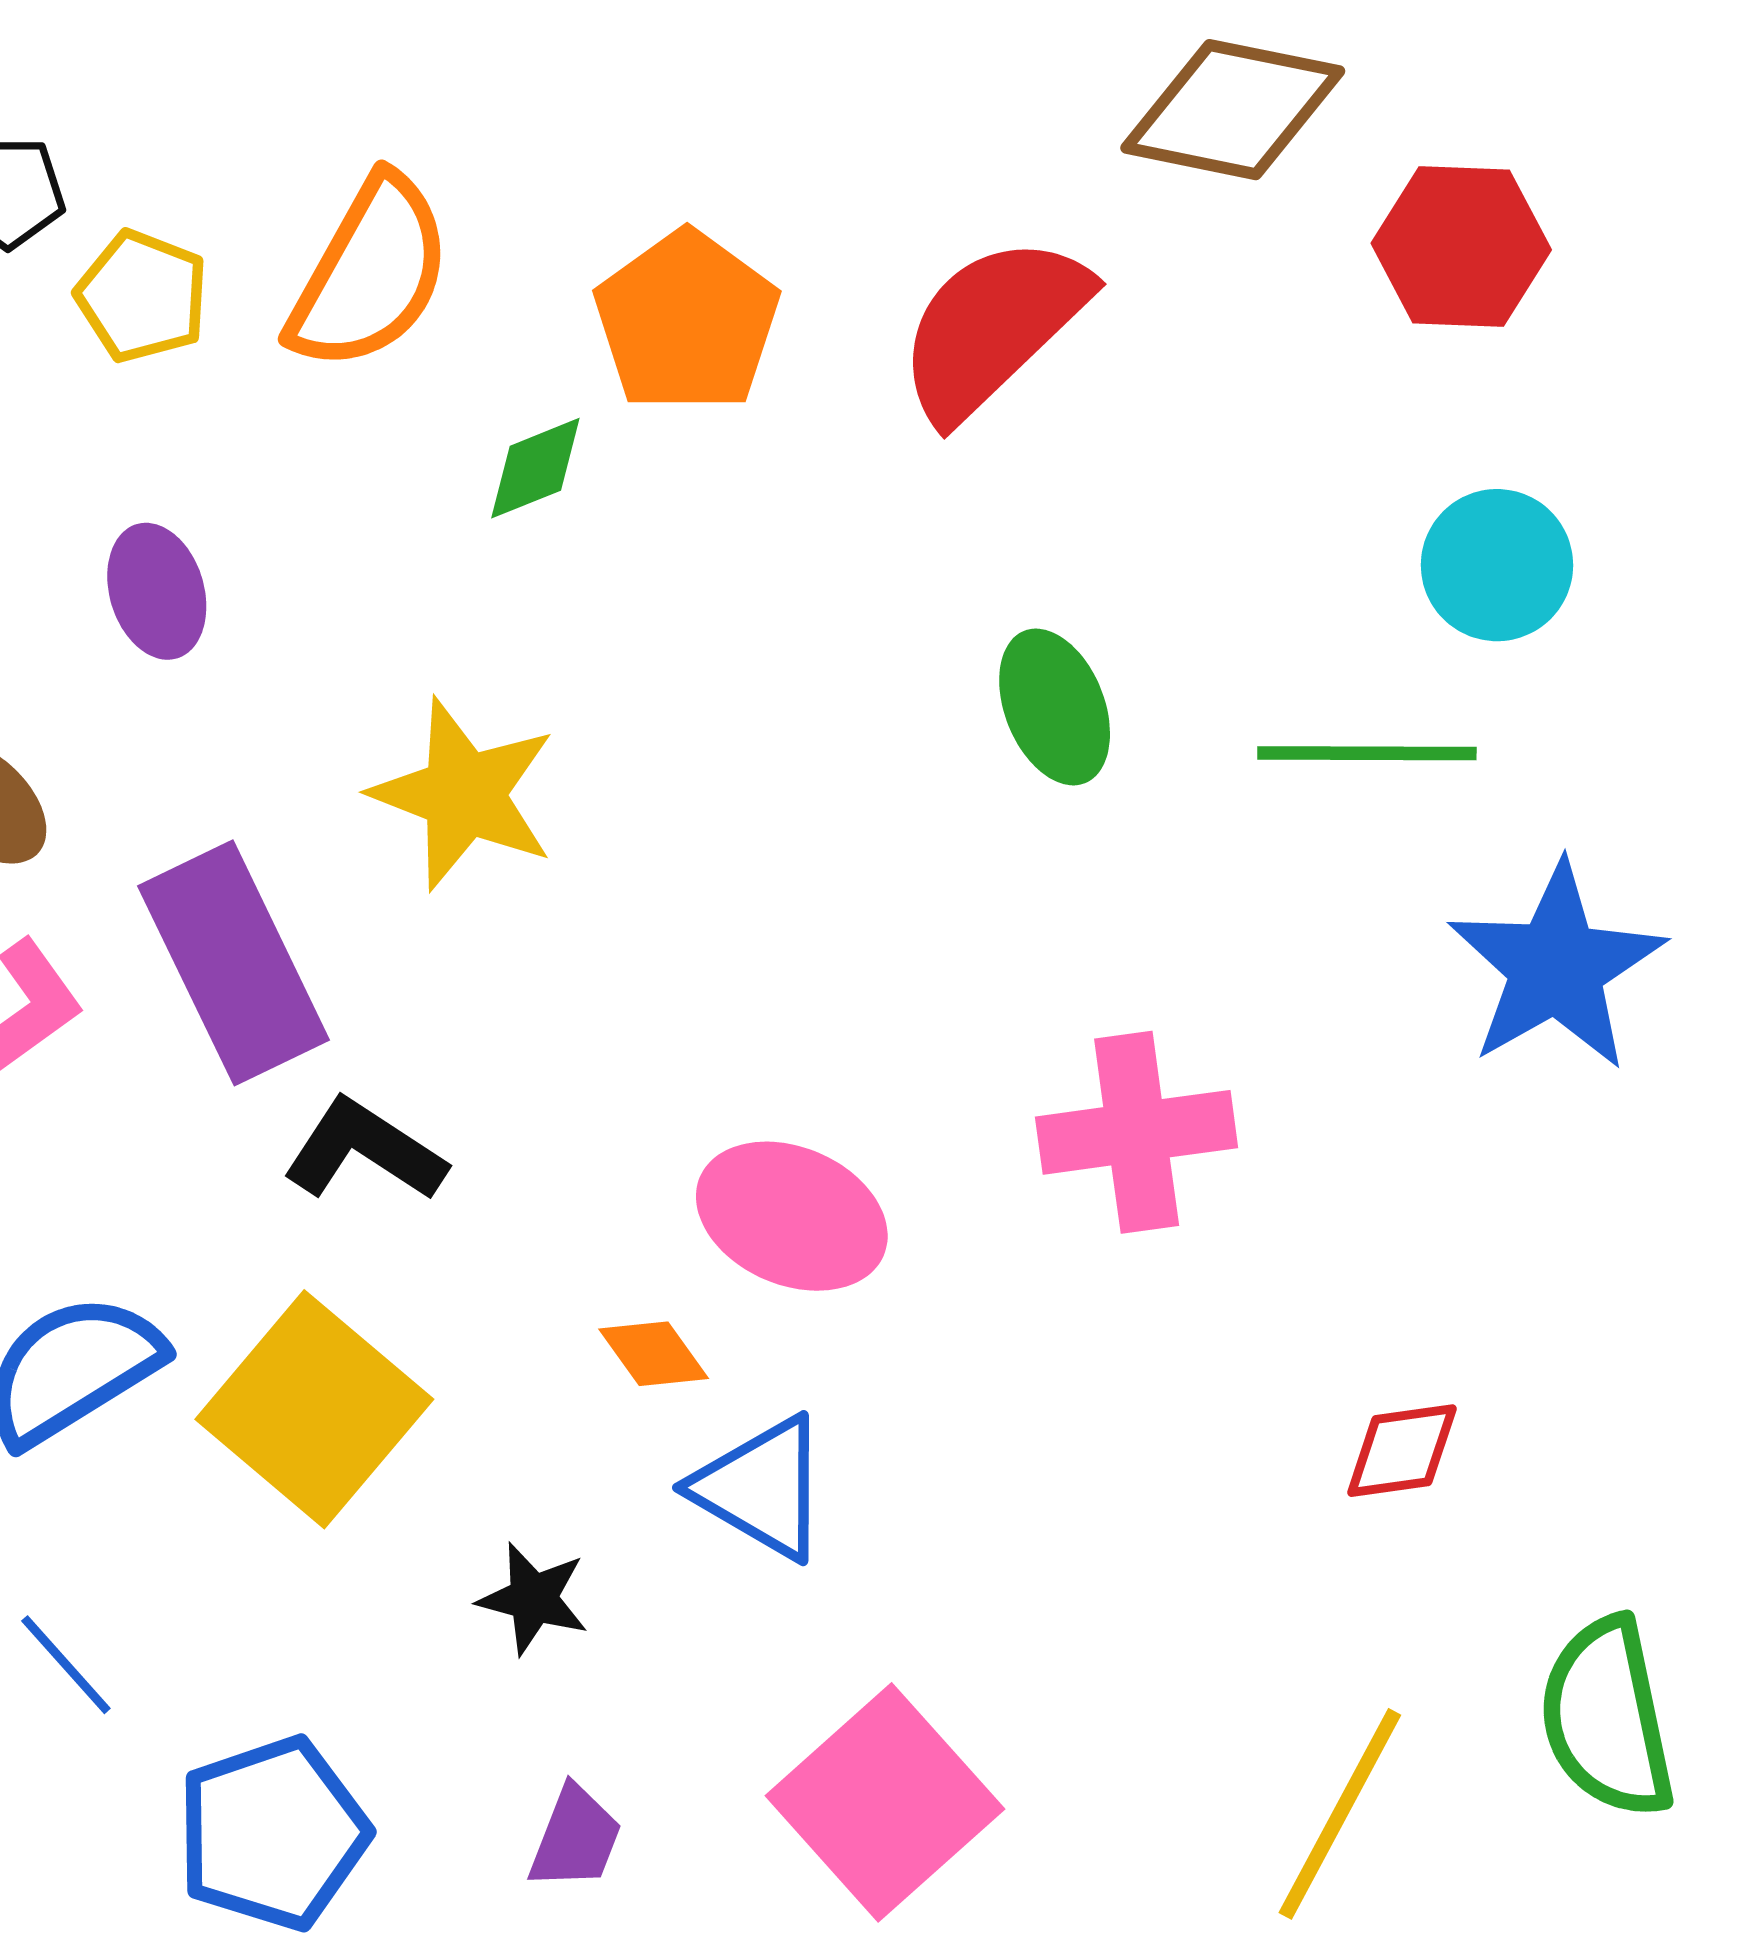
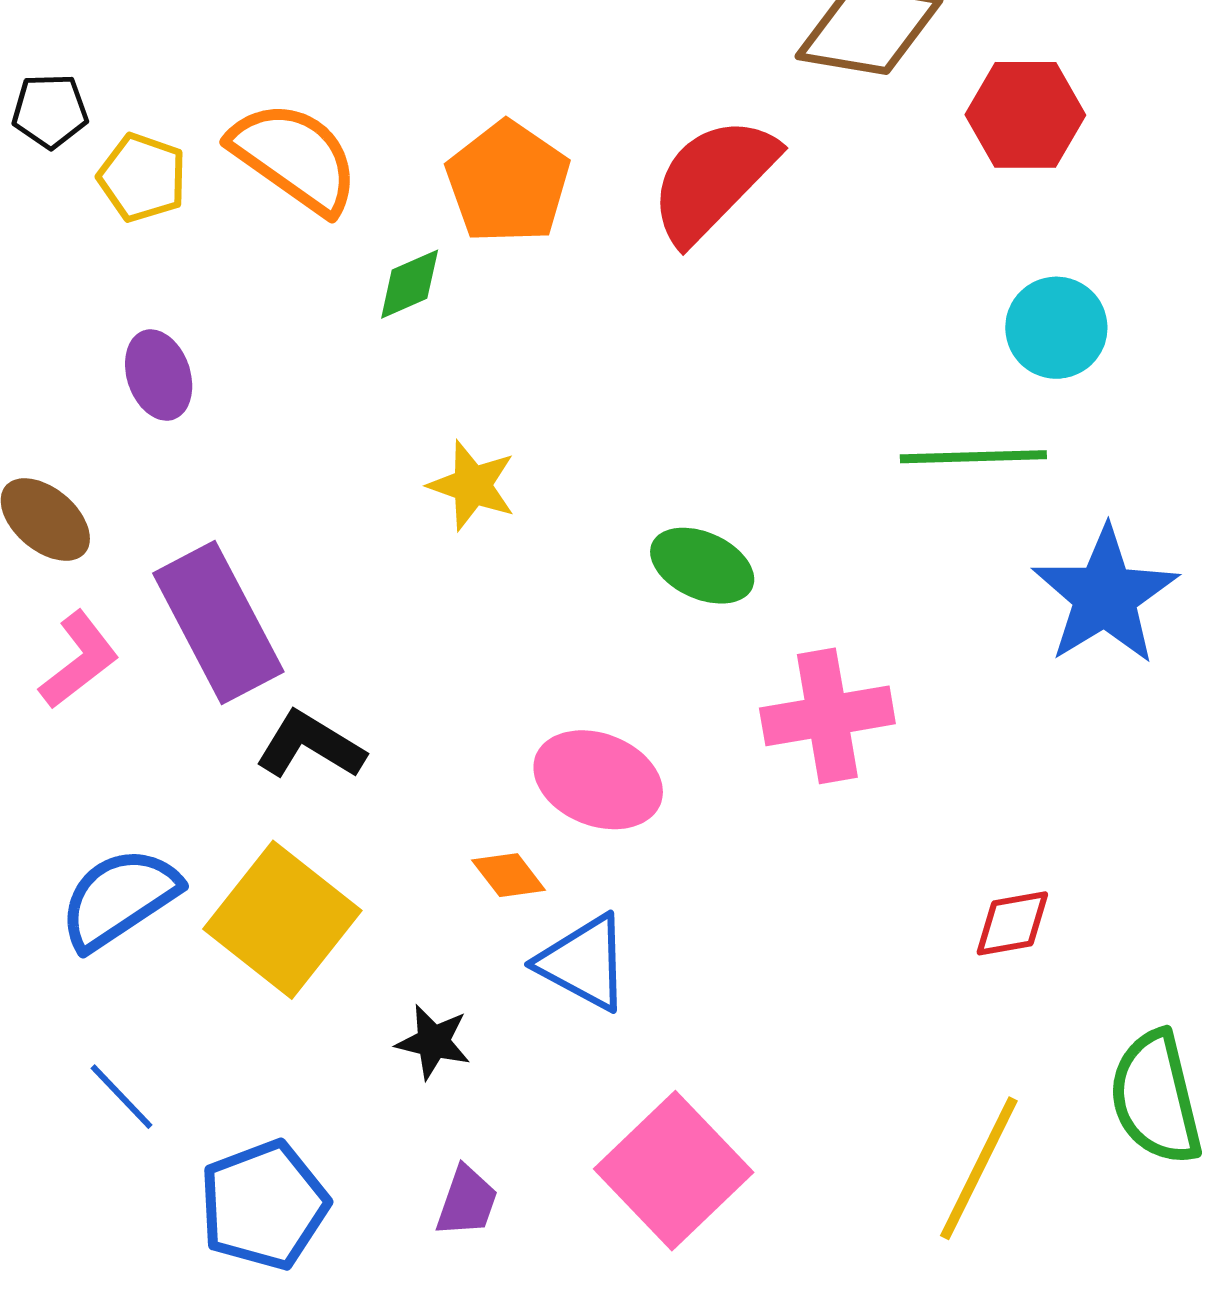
orange semicircle: (370, 274) -> (294, 157), turned -82
green ellipse: (1055, 707) -> (702, 566), moved, turned -42
yellow star: (464, 794) -> (472, 485), moved, size x0.7

